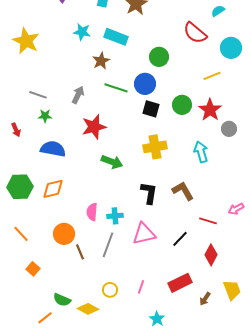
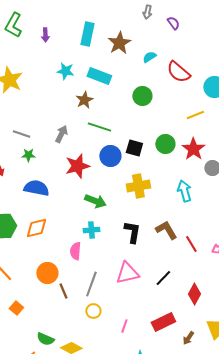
cyan semicircle: (218, 11) -> (149, 57), moved
blue circle: (145, 84) -> (110, 156), moved
cyan cross: (115, 216) -> (91, 230), moved
red line: (208, 221) -> (191, 244), moved, turned 42
yellow circle: (110, 290) -> (93, 311), moved

